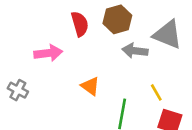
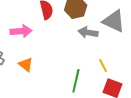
orange triangle: (90, 86) -> (26, 65), moved

